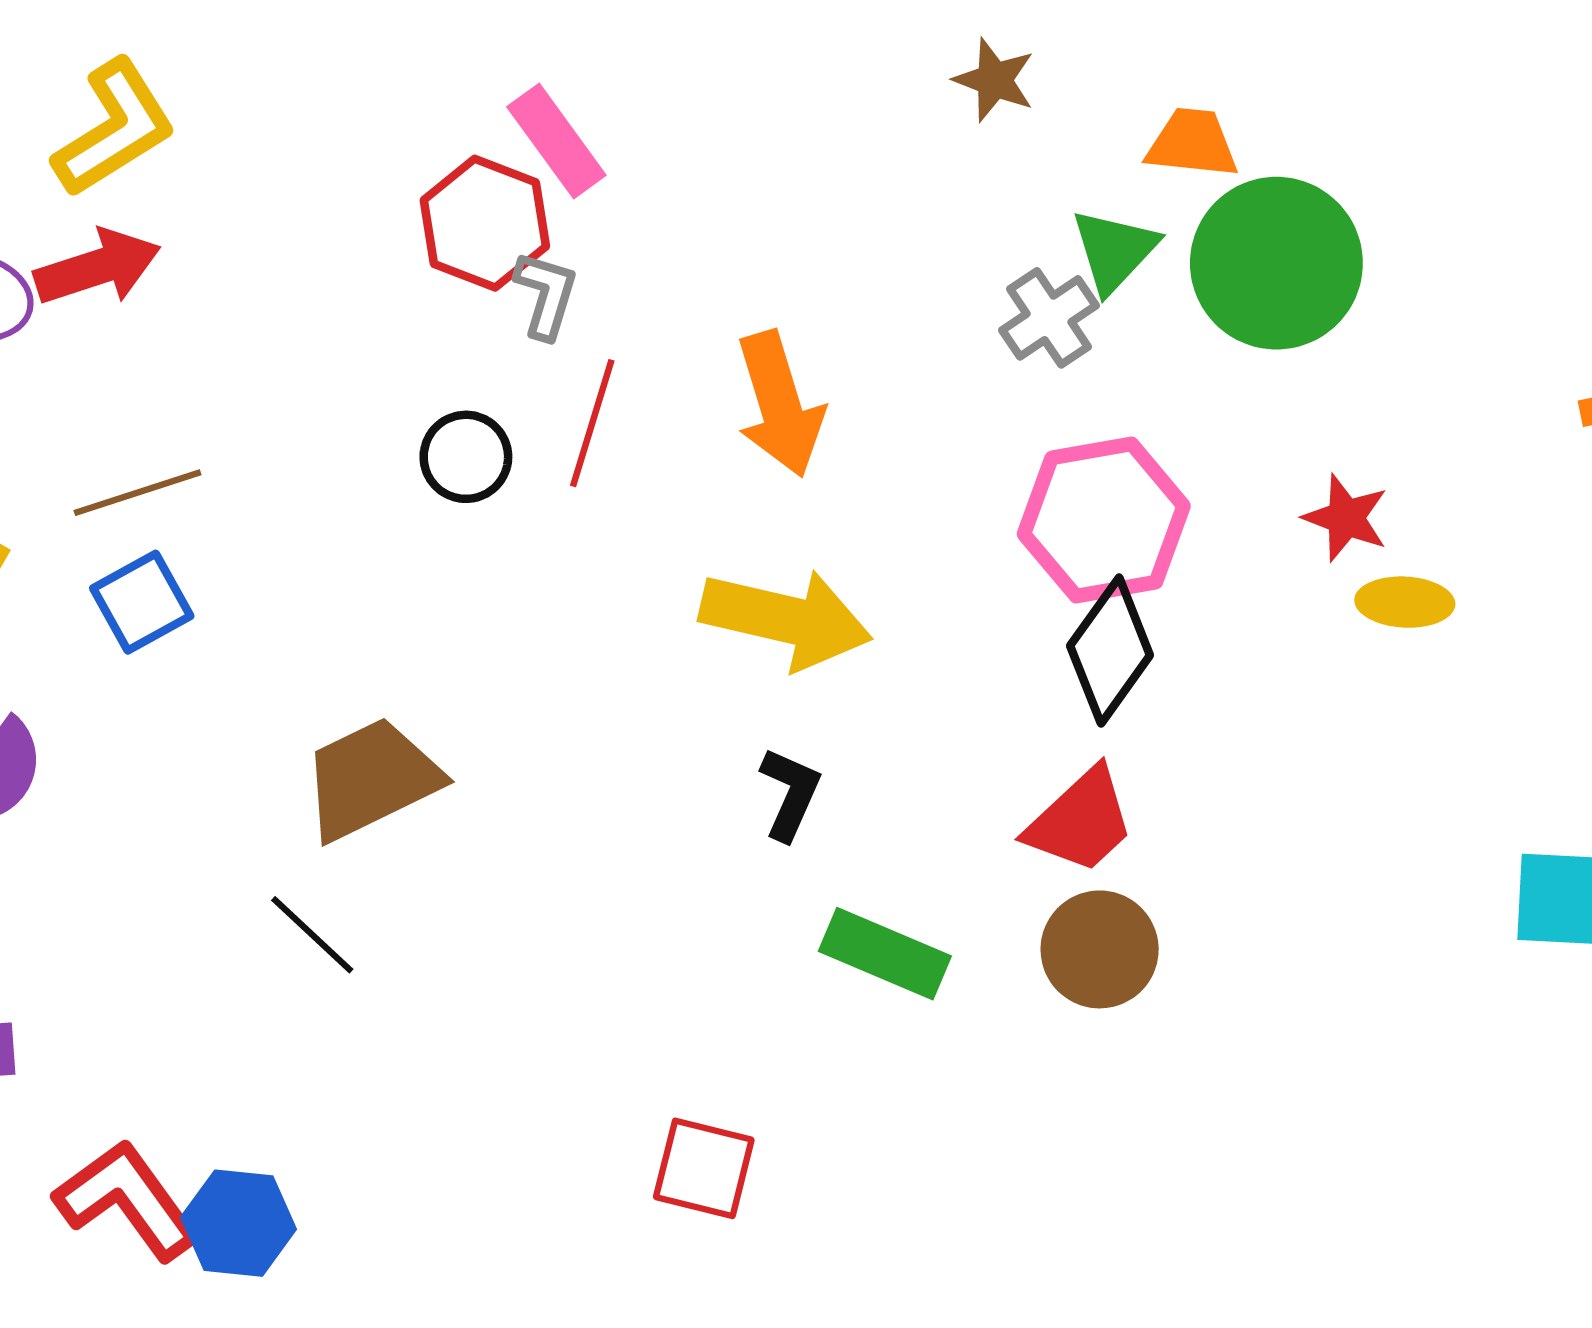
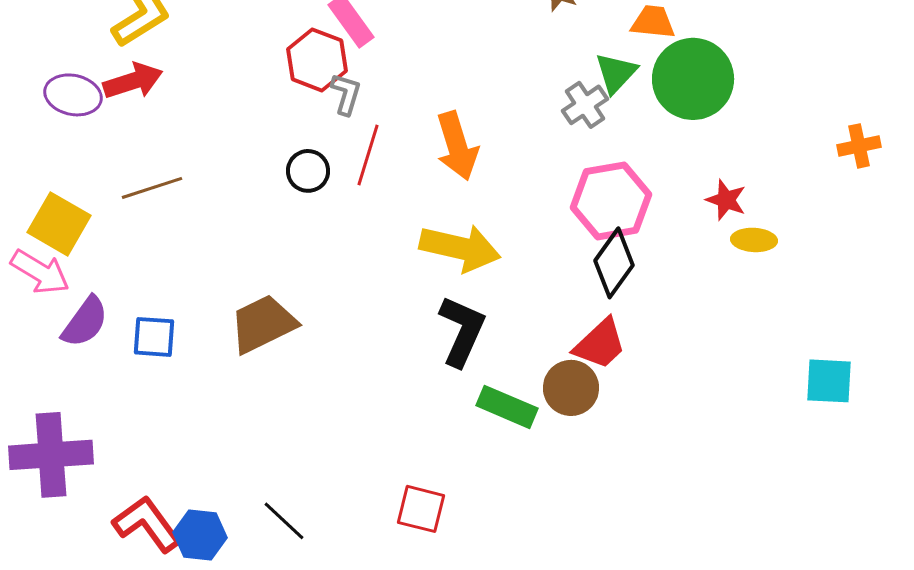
blue square: (142, 602) -> (154, 337), moved, turned 33
black L-shape: (790, 794) -> (462, 331), size x1.6
black line: (312, 935) -> (284, 521), moved
brown circle: (1100, 949) -> (571, 388), moved

